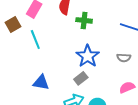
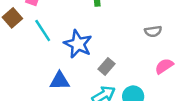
blue star: (88, 56) -> (78, 44), moved

